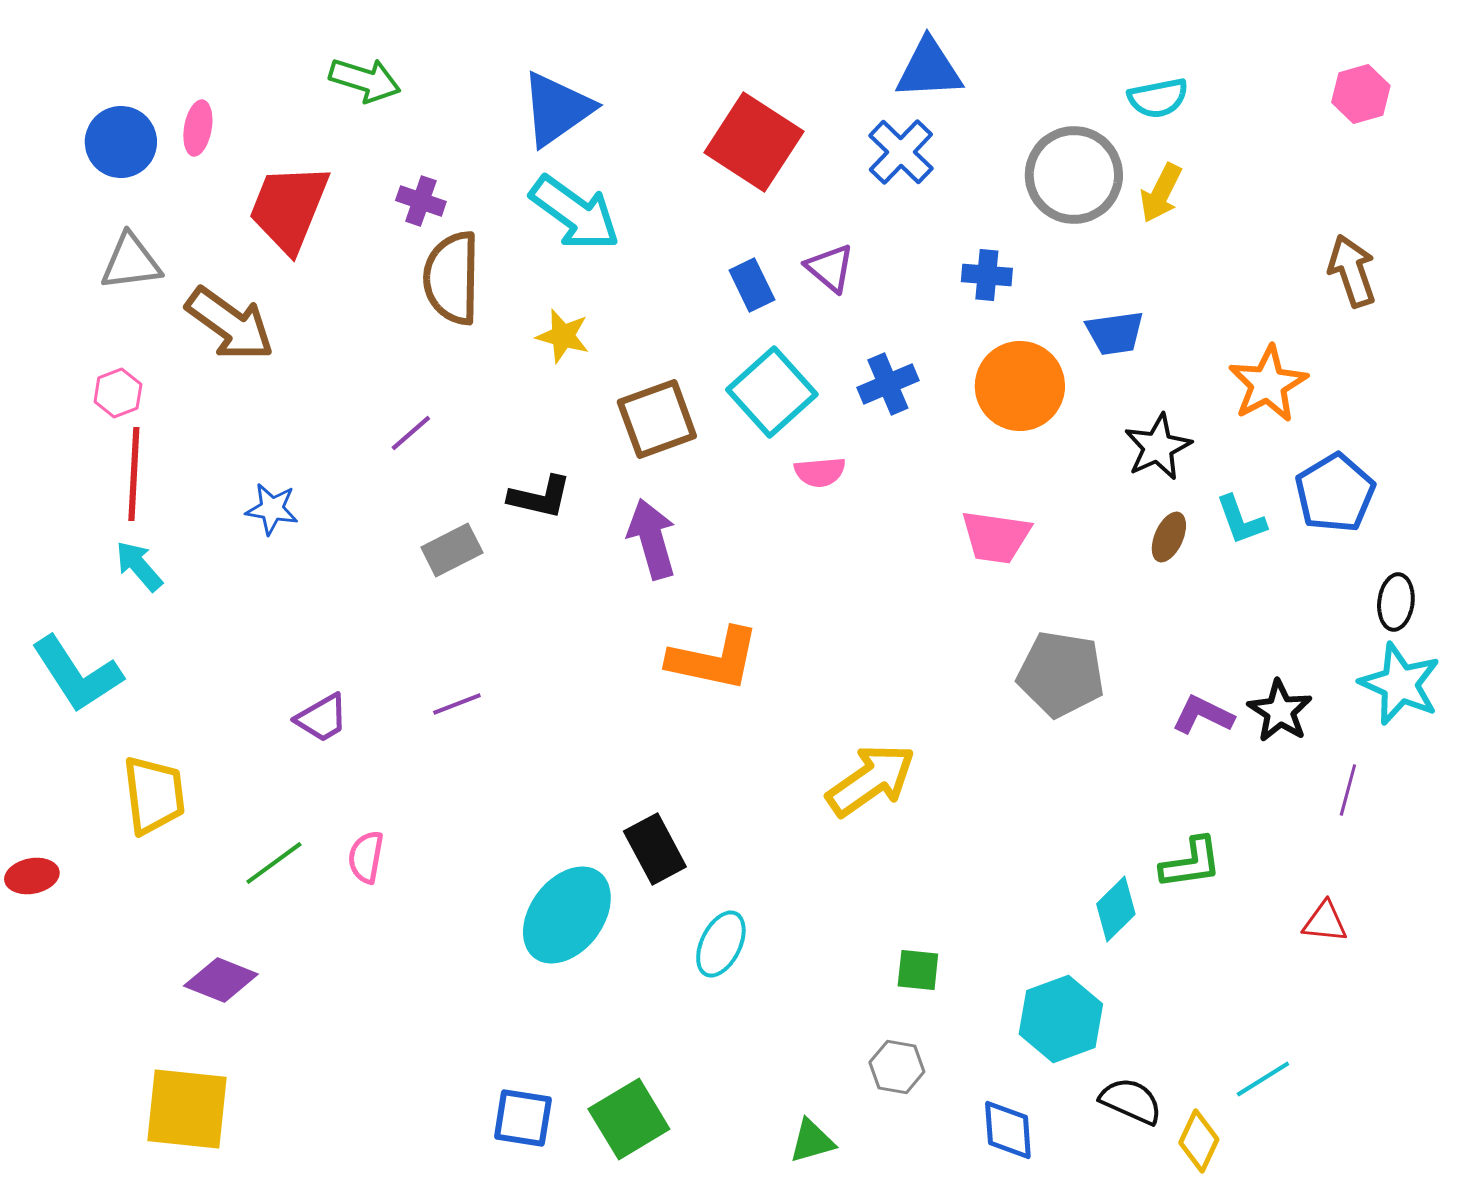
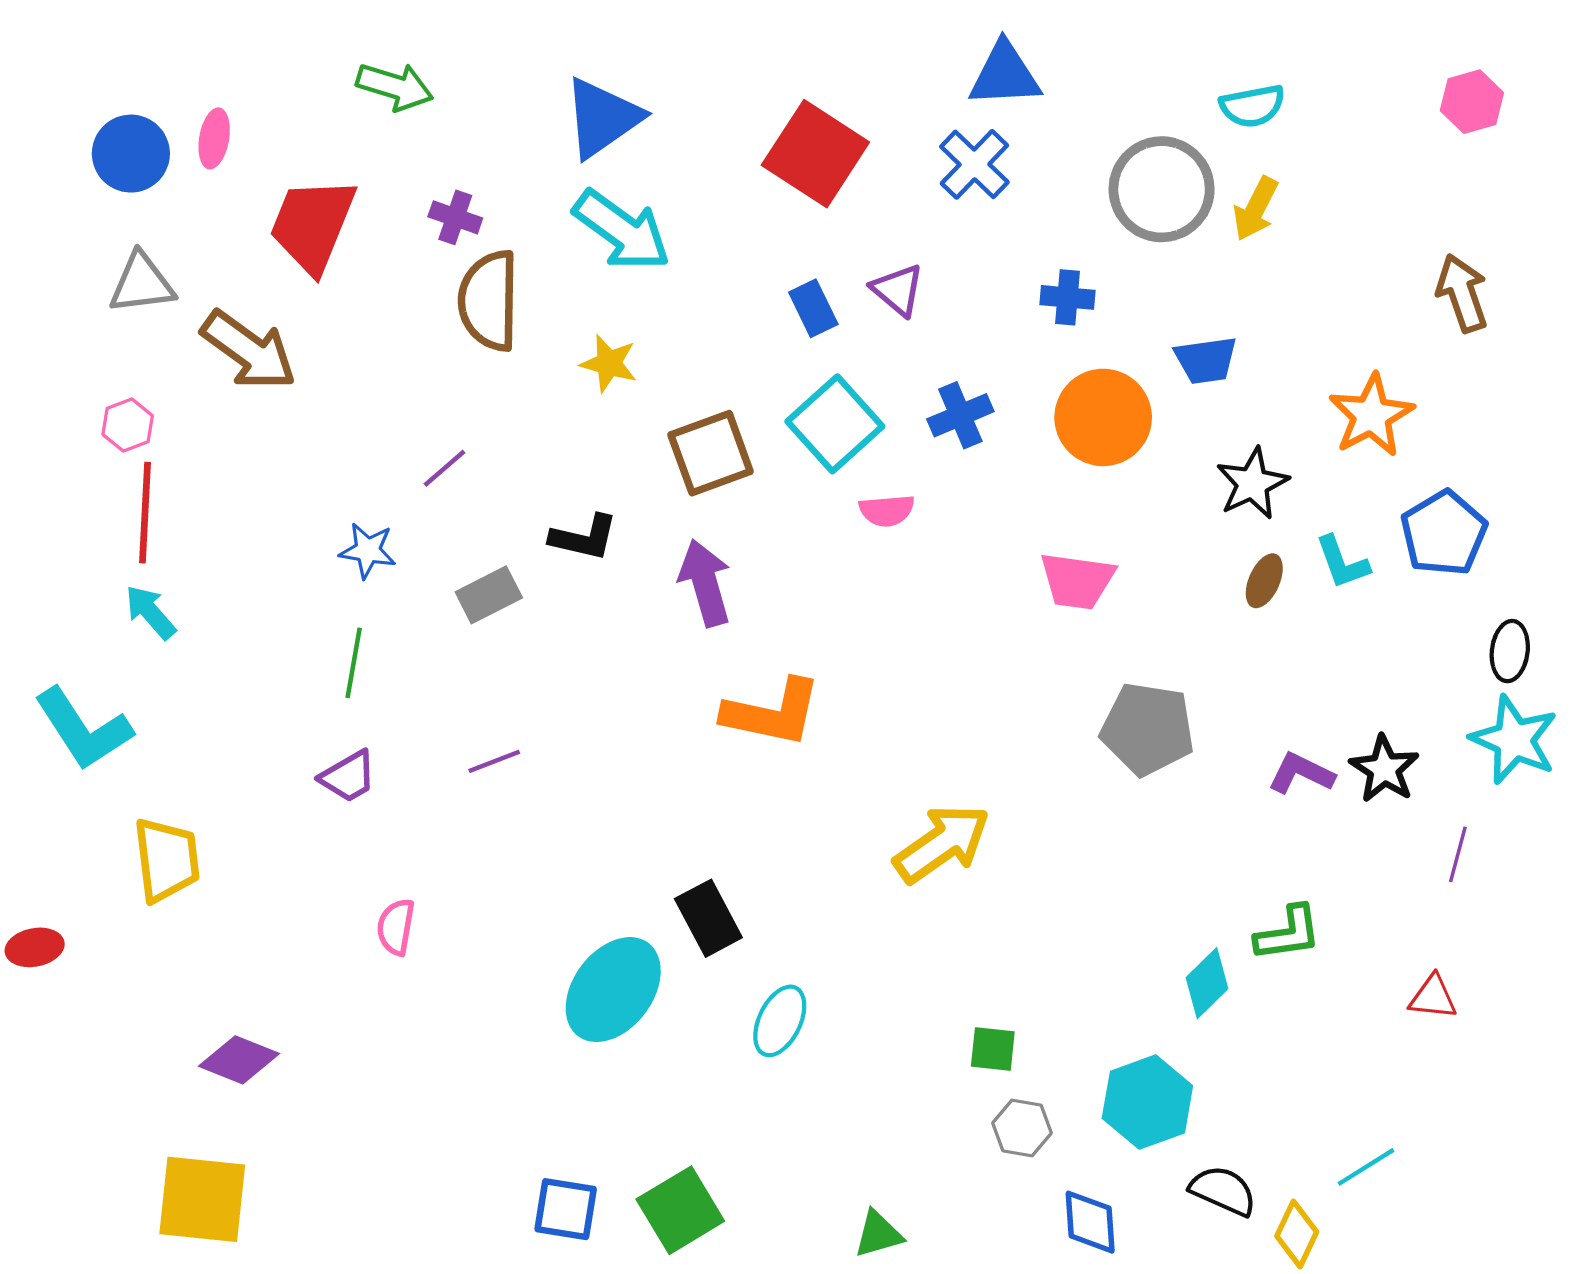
blue star: (272, 509) -> (368, 550), moved
green line: (274, 863) -> (354, 663), moved, turned -44
gray hexagon: (897, 1067) -> (1022, 1128), moved

